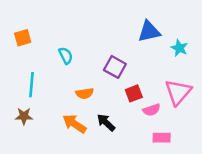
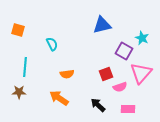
blue triangle: (149, 32) -> (102, 25), moved
orange square: (23, 38) -> (18, 30), turned 32
purple square: (115, 67) -> (124, 51), moved
black arrow: (106, 122) -> (98, 105), moved

